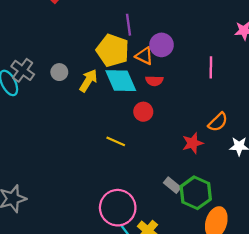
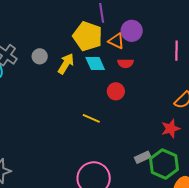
cyan diamond: (121, 81) -> (95, 63), size x0.7
red star: (193, 143) -> (171, 129), moved
gray rectangle: (172, 185) -> (143, 157), turned -63

